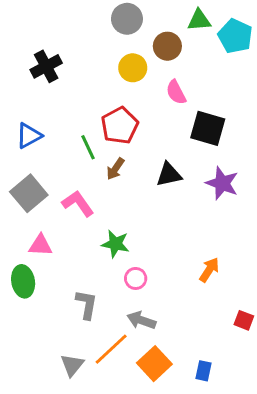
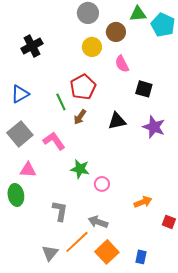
black square: (208, 128) -> (144, 89), size x0.7
orange arrow: (209, 270) -> (143, 202), moved, turned 36
pink circle: (136, 278) -> (102, 184), moved

